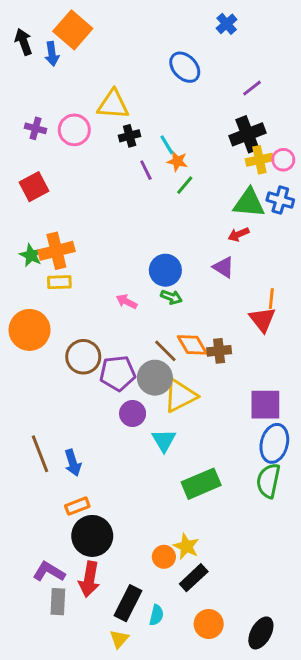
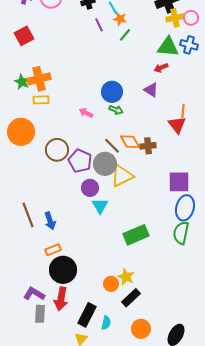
purple pentagon: (118, 373) -> (80, 161), turned 30
cyan triangle: (164, 440) -> (100, 206), moved

